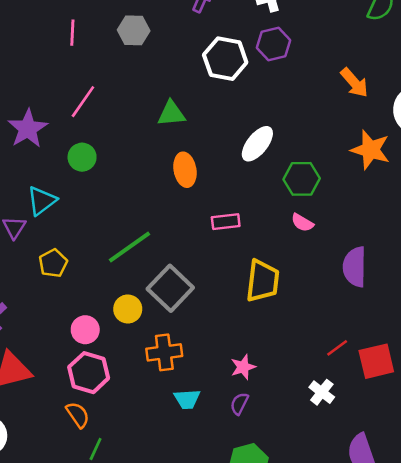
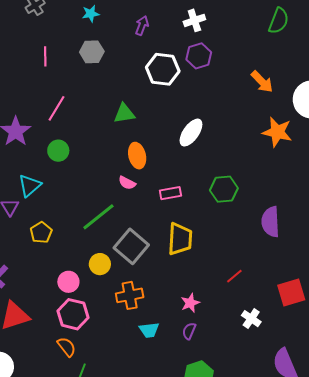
green hexagon: (302, 179) -> (224, 189), moved
pink semicircle: (302, 223) -> (127, 183), moved
yellow trapezoid: (263, 281) -> (180, 239), moved
red line: (337, 348) -> (234, 276), moved

